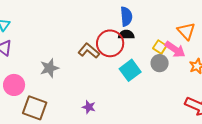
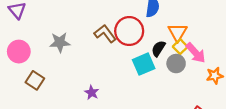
orange triangle: (186, 31) -> (178, 32), moved
black semicircle: (126, 35) -> (158, 48), moved, turned -70
brown square: (35, 108) -> (35, 80), size x0.7

